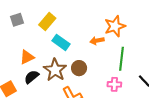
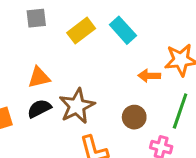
cyan rectangle: (61, 42) -> (123, 30), moved
brown circle: (79, 68) -> (134, 117), moved

